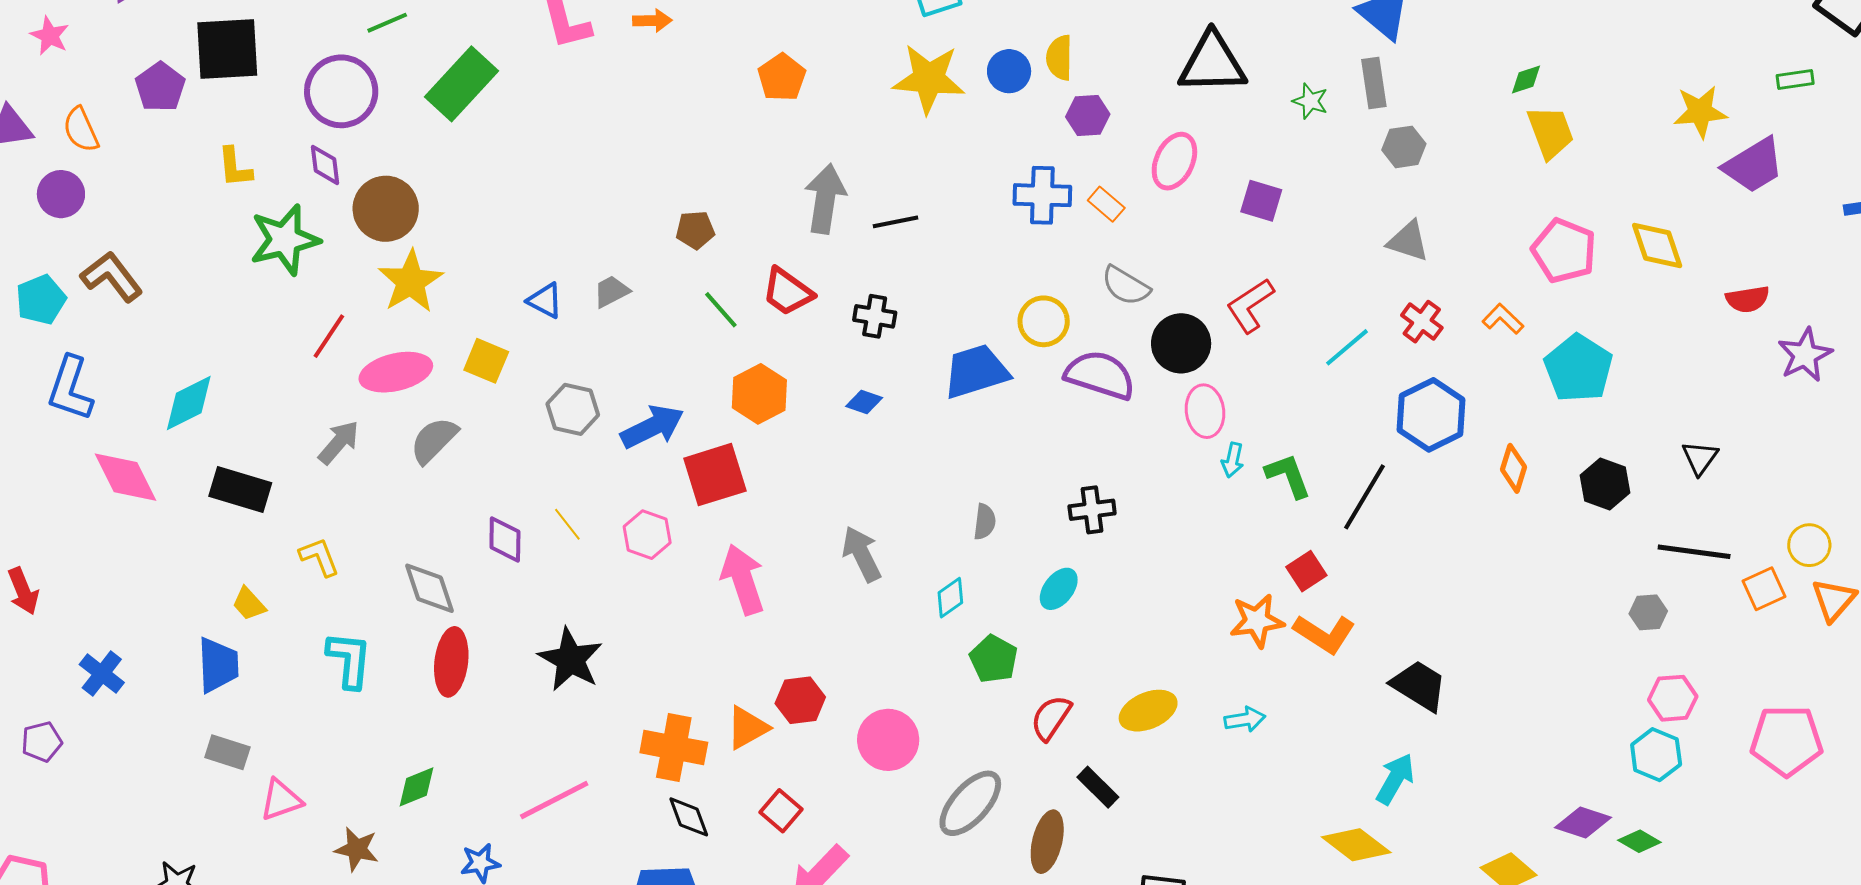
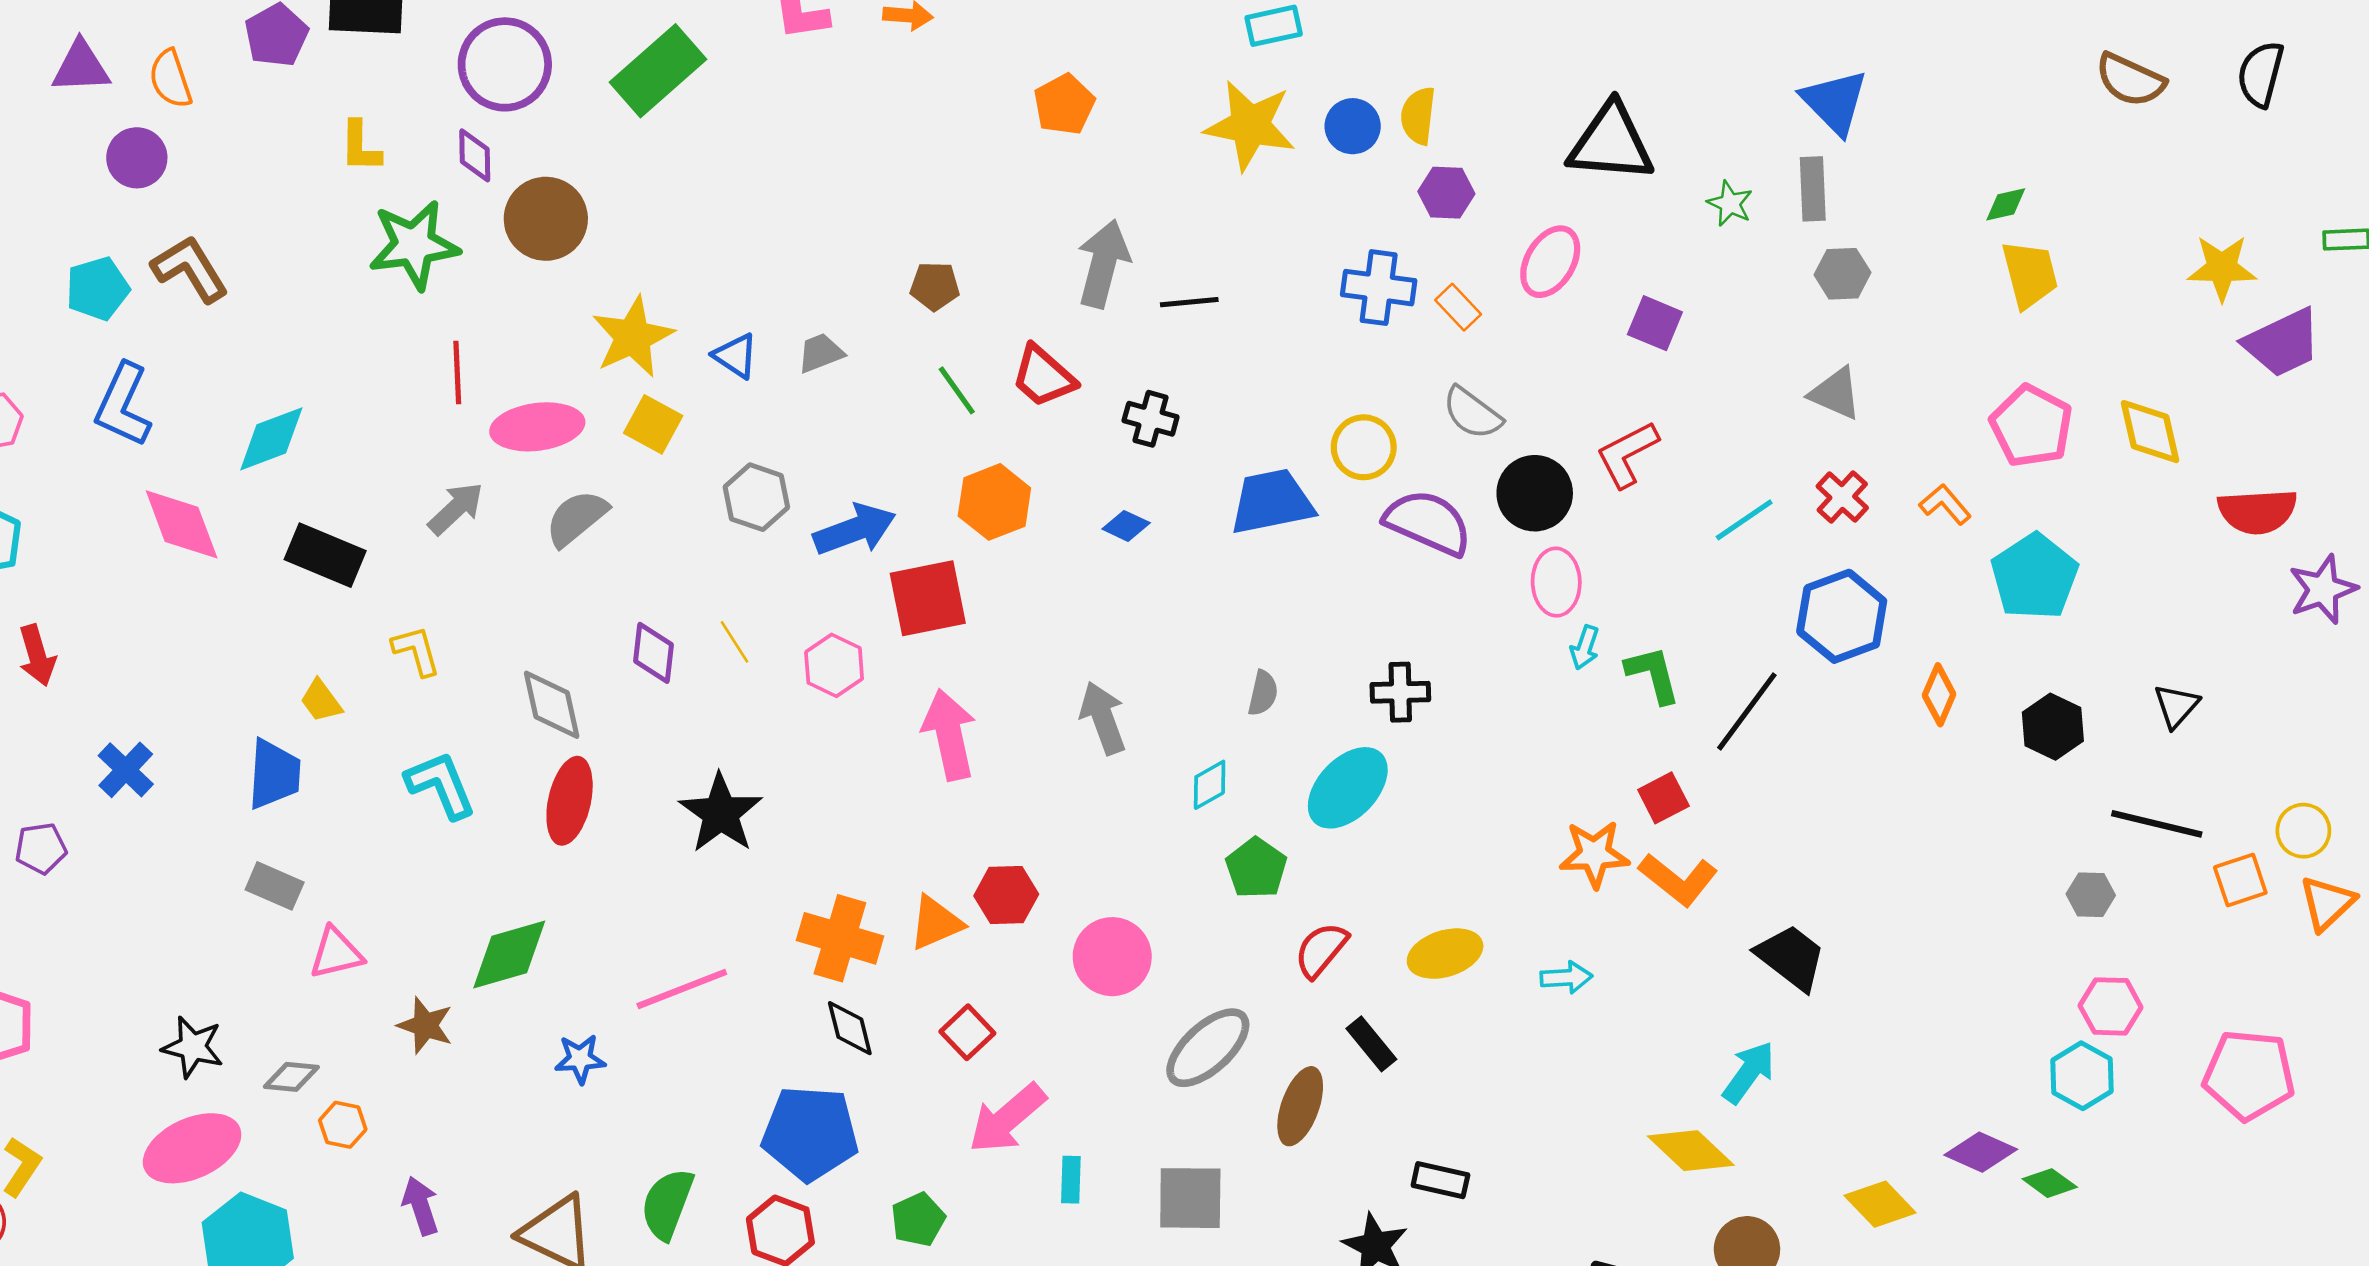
yellow star: (411, 282) -> (633, 337), moved
red semicircle: (1748, 299) -> (2257, 511), size x1.4
red line: (329, 336) -> (457, 373), turned -42
cyan ellipse: (1059, 589) -> (1348, 788), size x1.6
cyan L-shape: (349, 660) -> (441, 785), turned -34
green diamond: (417, 787) -> (509, 954), size x1.5

